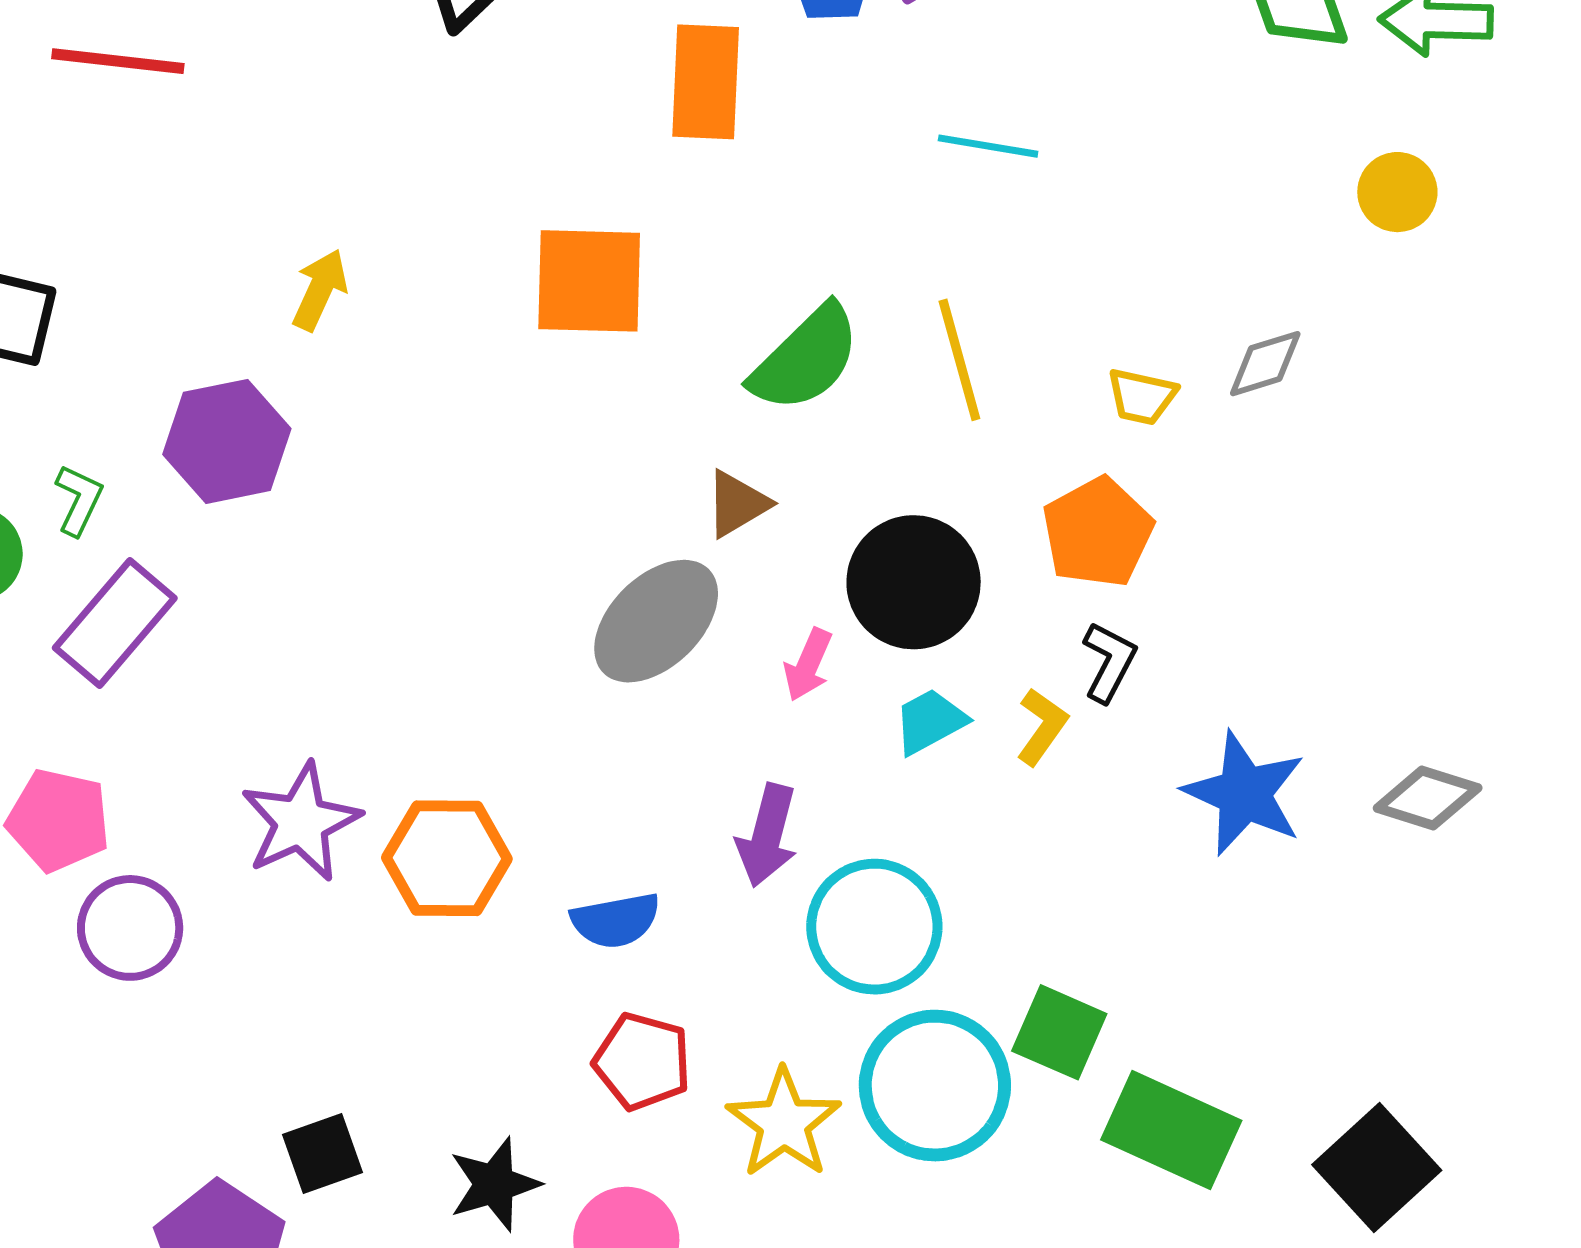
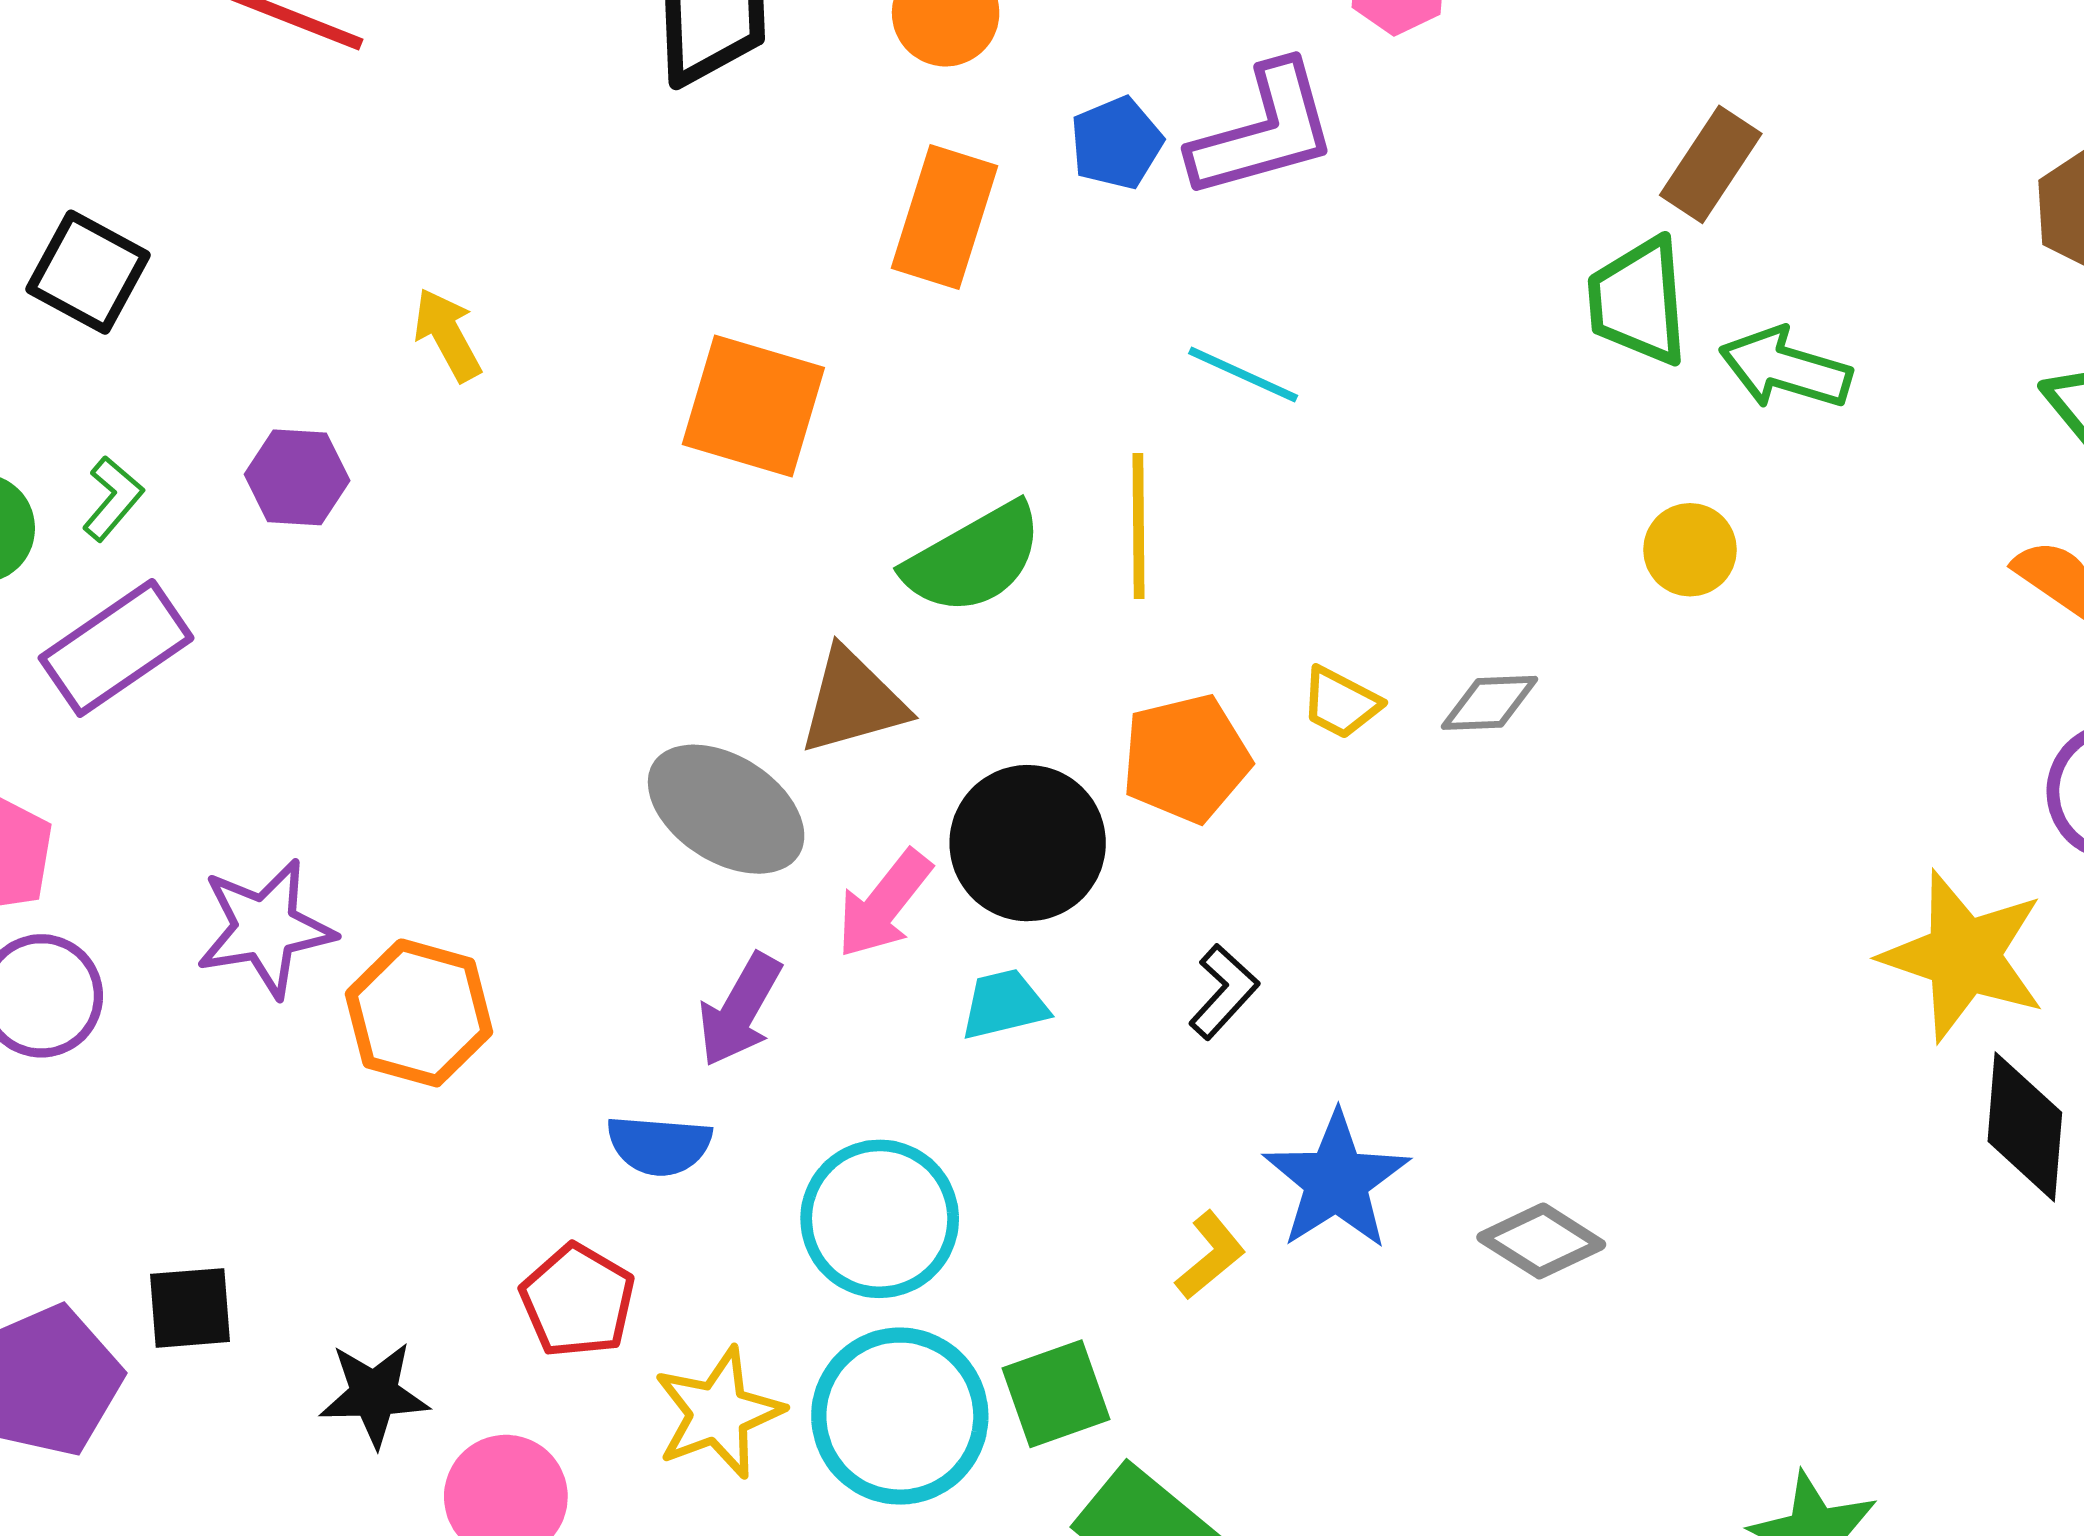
yellow arrow: (320, 290) -> (447, 335), turned -68
yellow line: (959, 360) -> (1139, 526), moved
purple hexagon: (227, 441) -> (297, 477), size x0.7
brown triangle: (737, 504) -> (853, 702), size x1.4
orange pentagon: (1098, 532) -> (1186, 758), moved
gray ellipse: (656, 621) -> (726, 809), turned 62
pink arrow: (808, 665) -> (884, 904), size x1.4
yellow L-shape: (1042, 727) -> (1210, 1255), moved
purple arrow: (767, 835) -> (740, 1010), moved
blue semicircle: (616, 920) -> (659, 1145), moved
green square: (1059, 1032) -> (1056, 1394), turned 32

